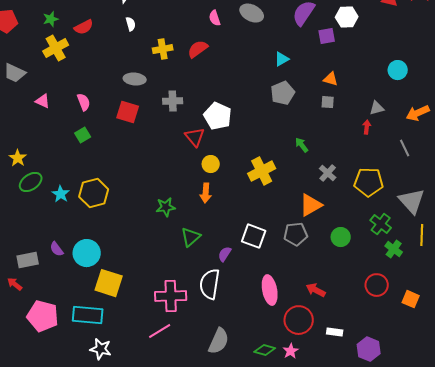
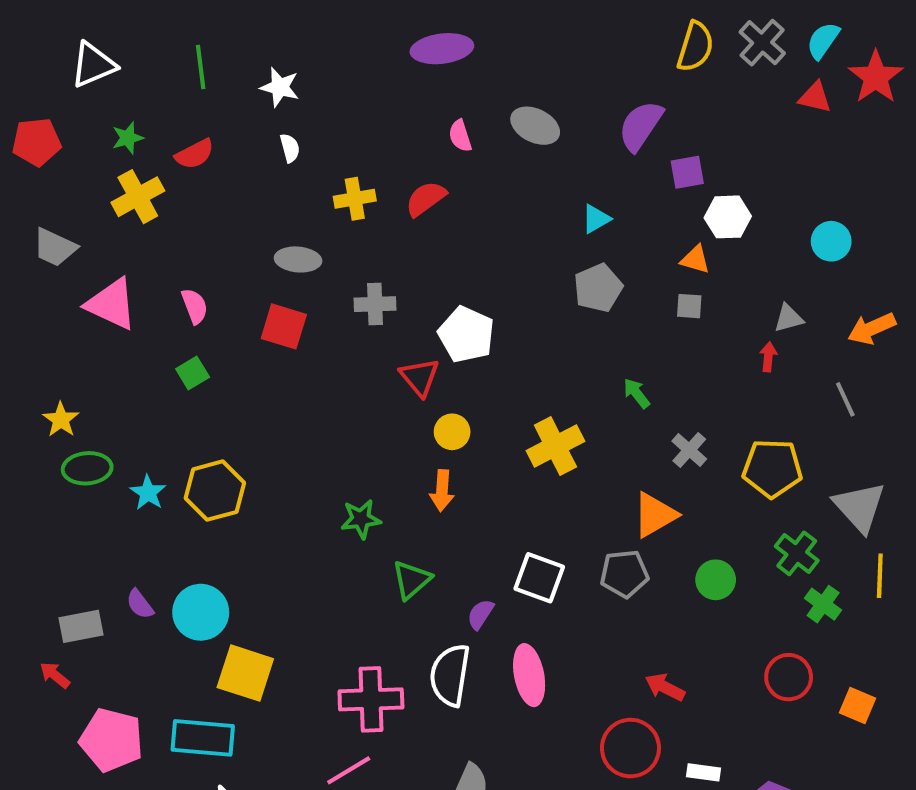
white hexagon: (347, 17) -> (728, 217), moved
pink triangle: (43, 101) -> (111, 304), size x1.8
green ellipse: (31, 182) -> (87, 468), turned 30
pink ellipse: (270, 290) -> (529, 675), moved

